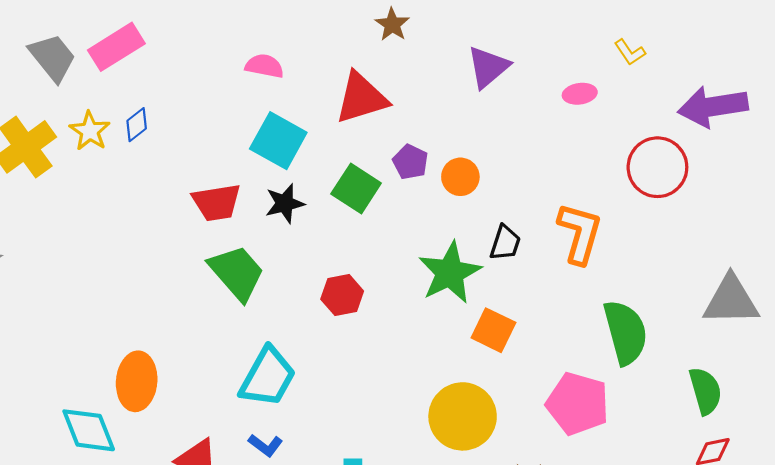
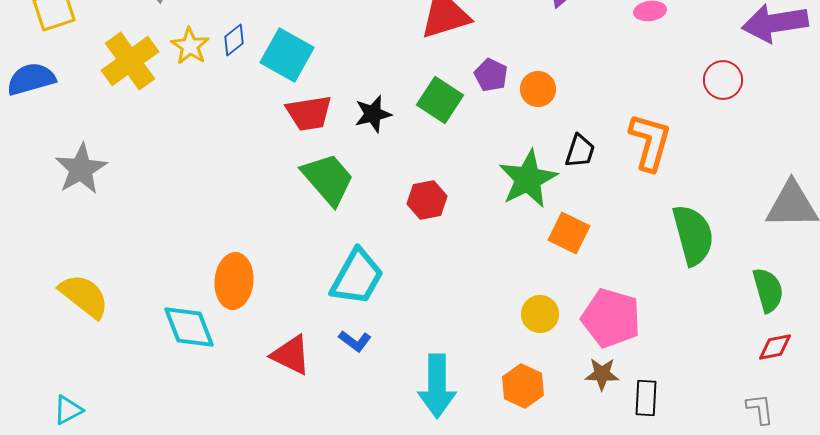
cyan square: (278, 141) -> (287, 55), moved
red circle: (657, 167) -> (723, 80), size x0.7
pink pentagon: (578, 404) -> (611, 318), moved
yellow circle: (463, 416) -> (540, 314), size x0.6

